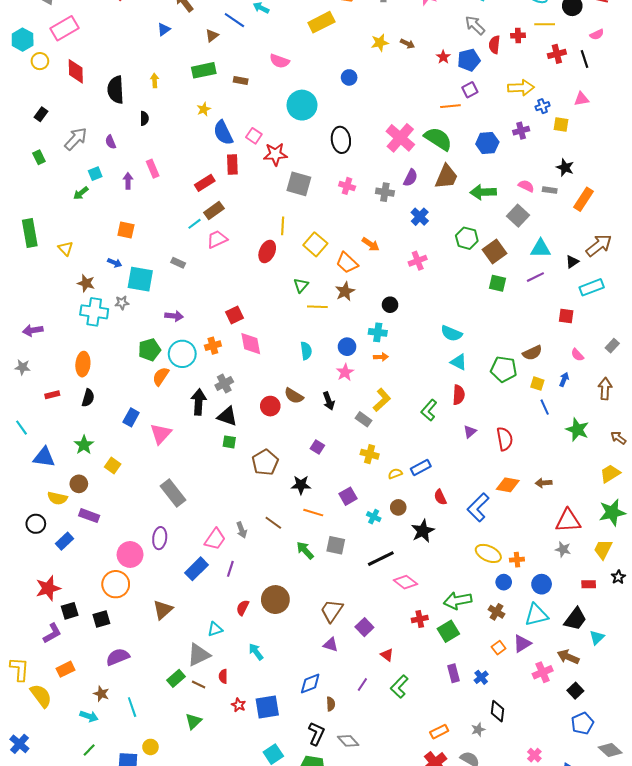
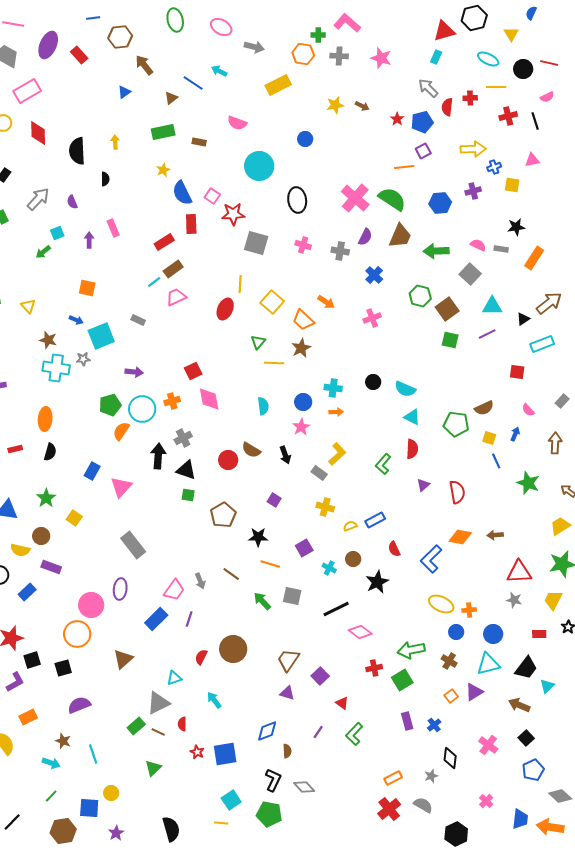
black star: (565, 168) -> (516, 227), turned -30
cyan square: (140, 279) -> (101, 336), turned -32
black circle: (390, 305) -> (373, 382), moved
pink cross: (543, 672) -> (488, 745), moved, turned -30

